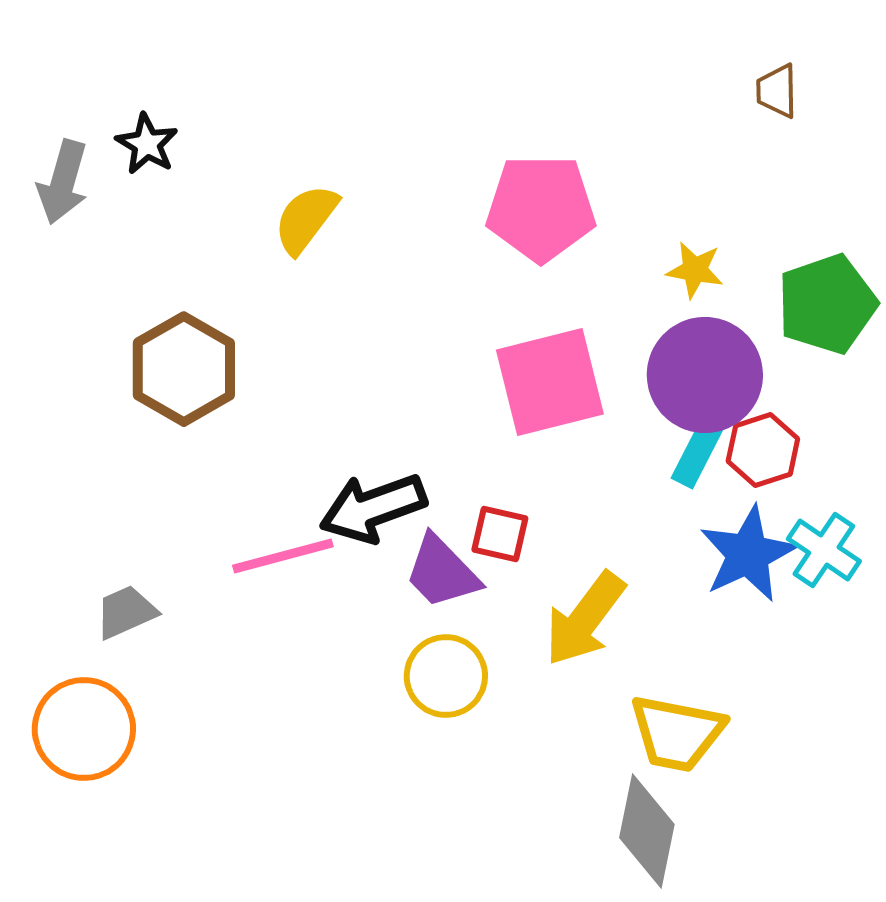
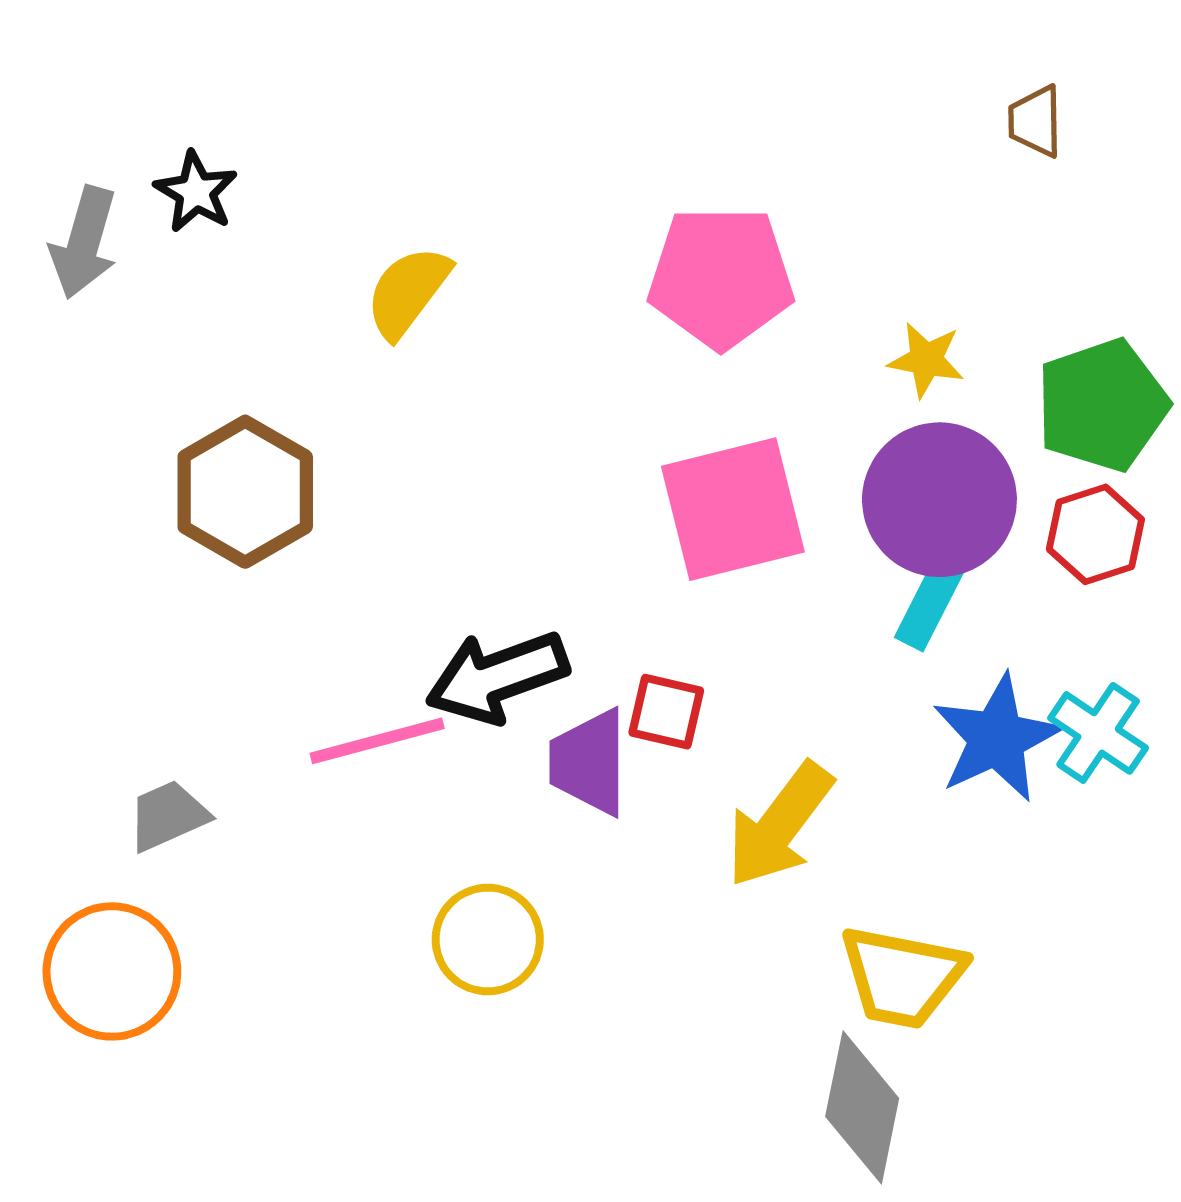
red hexagon: (763, 450) -> (1095, 534), moved
purple trapezoid: (442, 572) -> (589, 762), turned 44
yellow circle: (446, 676) -> (488, 939), moved

